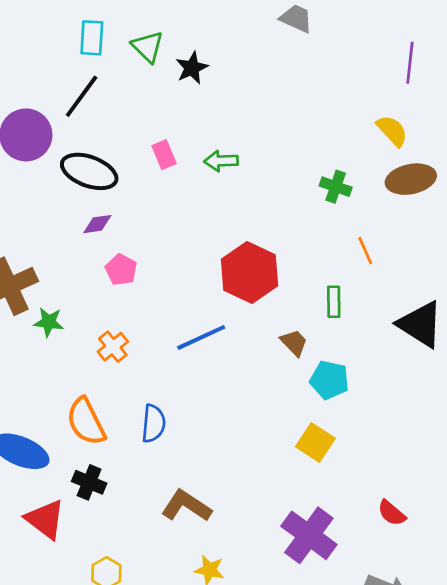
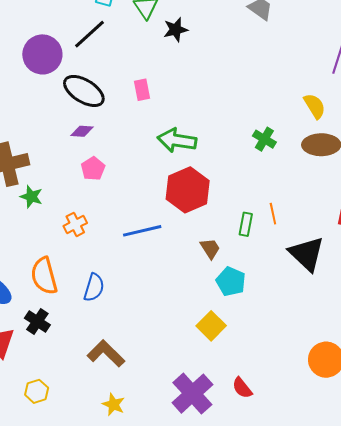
green arrow: (221, 161) -> (177, 140), moved, size x1.5
orange line: (365, 251) -> (273, 214), moved
red semicircle: (392, 513) -> (242, 388), moved

